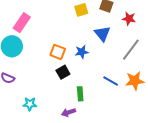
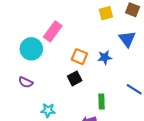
pink rectangle: (22, 23) -> (53, 31), moved
black square: (63, 72) -> (75, 78), moved

